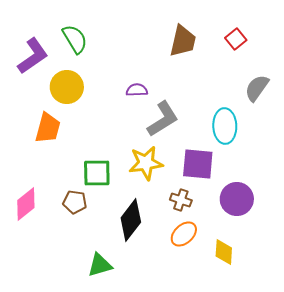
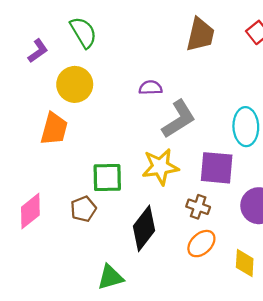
purple L-shape: (33, 56) -> (38, 51), size x0.6
brown pentagon: (75, 202) -> (83, 209), turned -30

